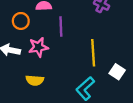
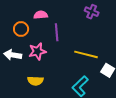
yellow line: (93, 53) -> (86, 54), turned -70

